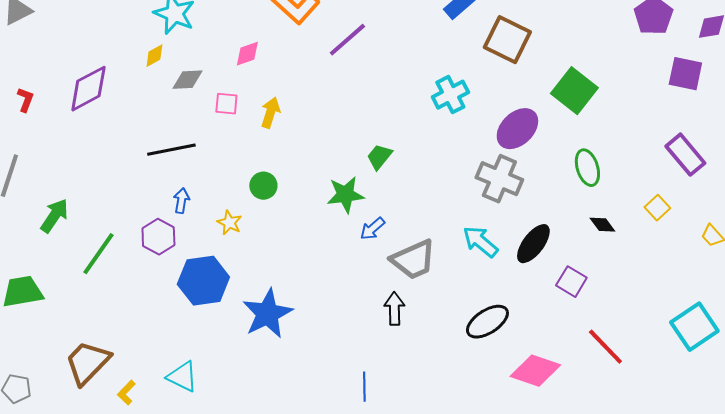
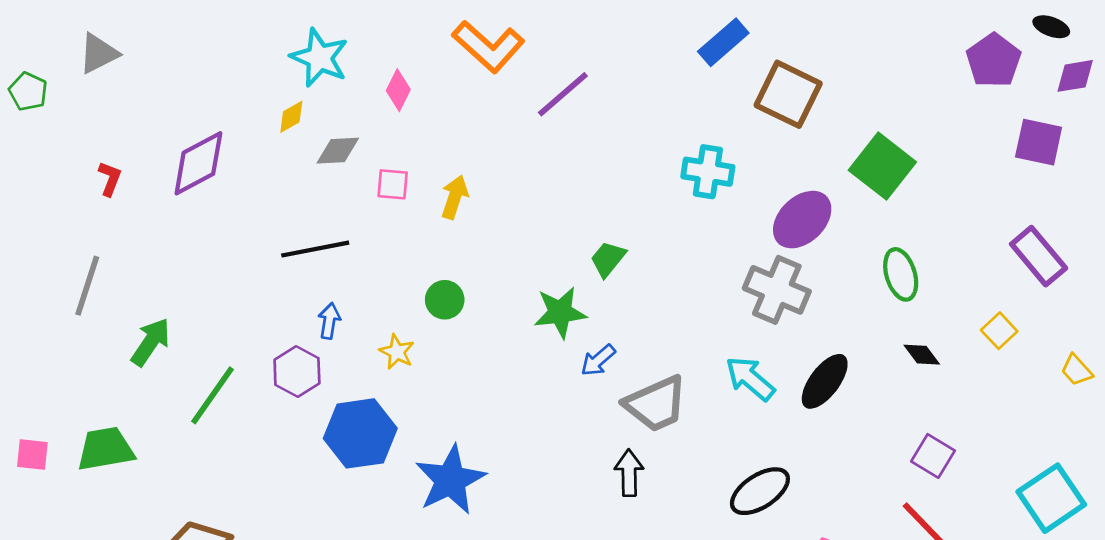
pink diamond: (247, 54) -> (398, 90), moved, turned -44
cyan cross: (450, 95) -> (708, 172), turned 36
purple square: (571, 282) -> (933, 456), moved

